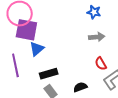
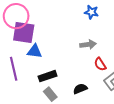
gray arrow: (97, 37) -> (88, 44), moved
blue triangle: (37, 49) -> (35, 51), turned 49

